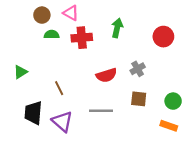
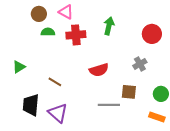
gray cross: (138, 69) -> (140, 64), moved
brown line: (59, 88) -> (55, 82), turned -32
gray line: (101, 111) -> (109, 105), moved

